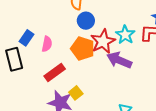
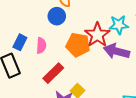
blue circle: (86, 21) -> (57, 16), moved
cyan star: (125, 35) -> (119, 25), turned -30

